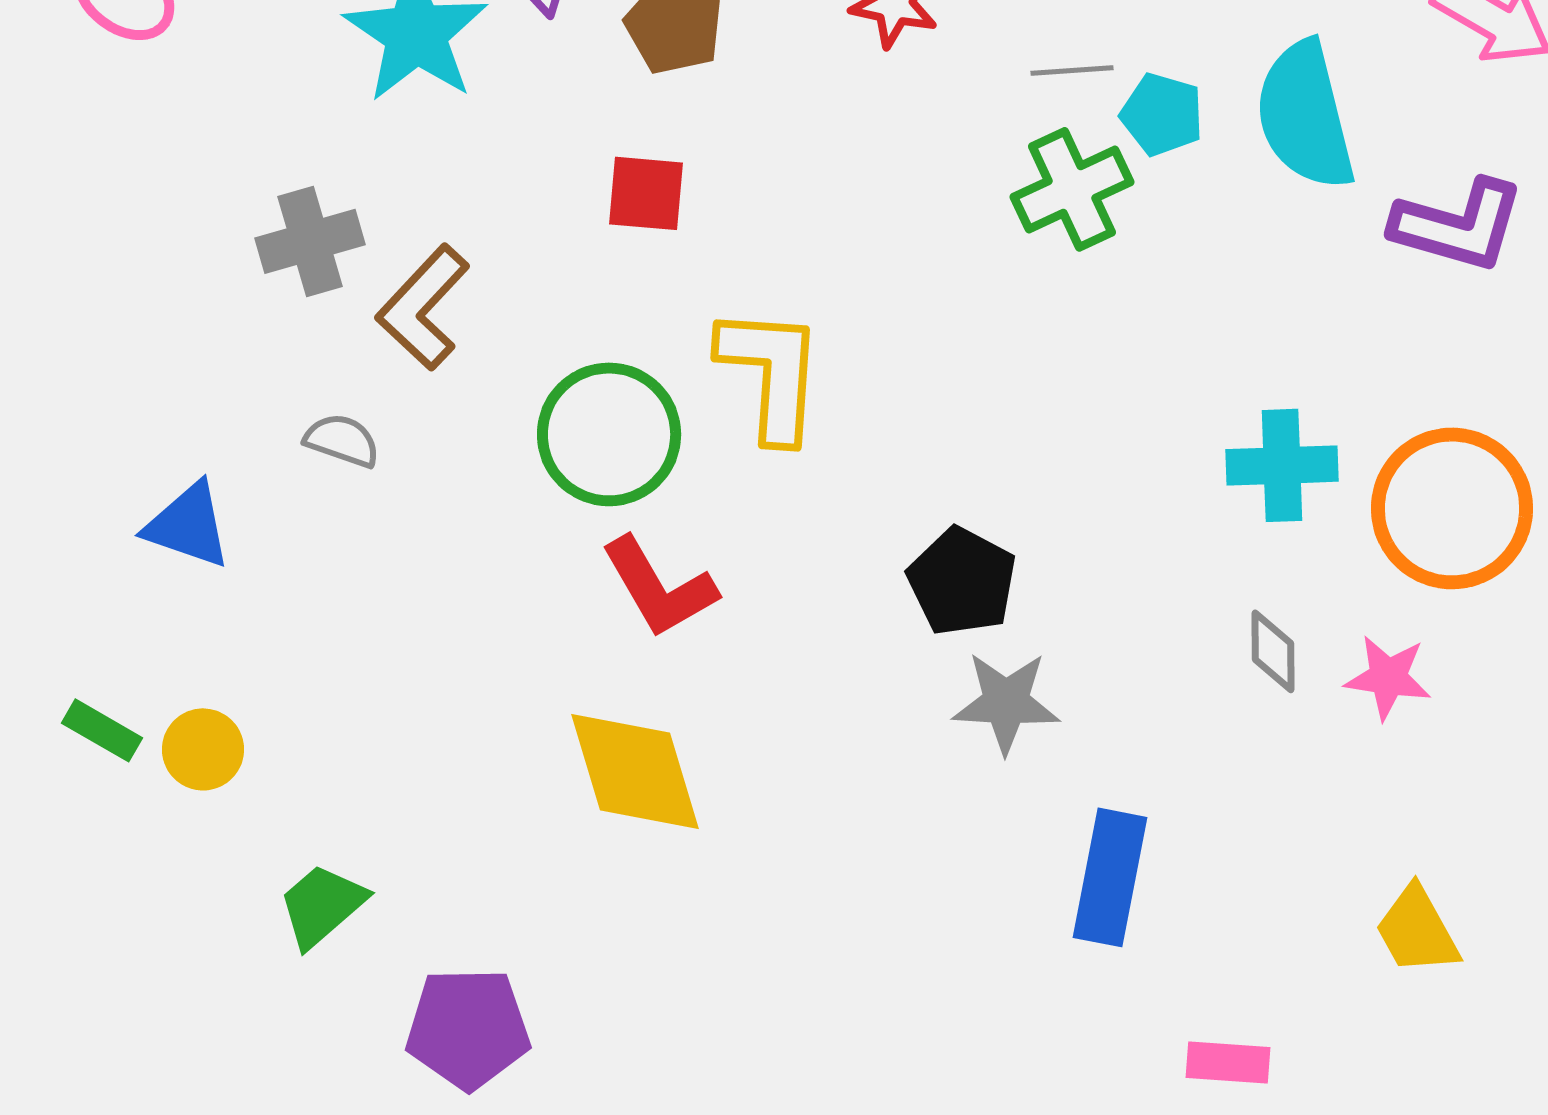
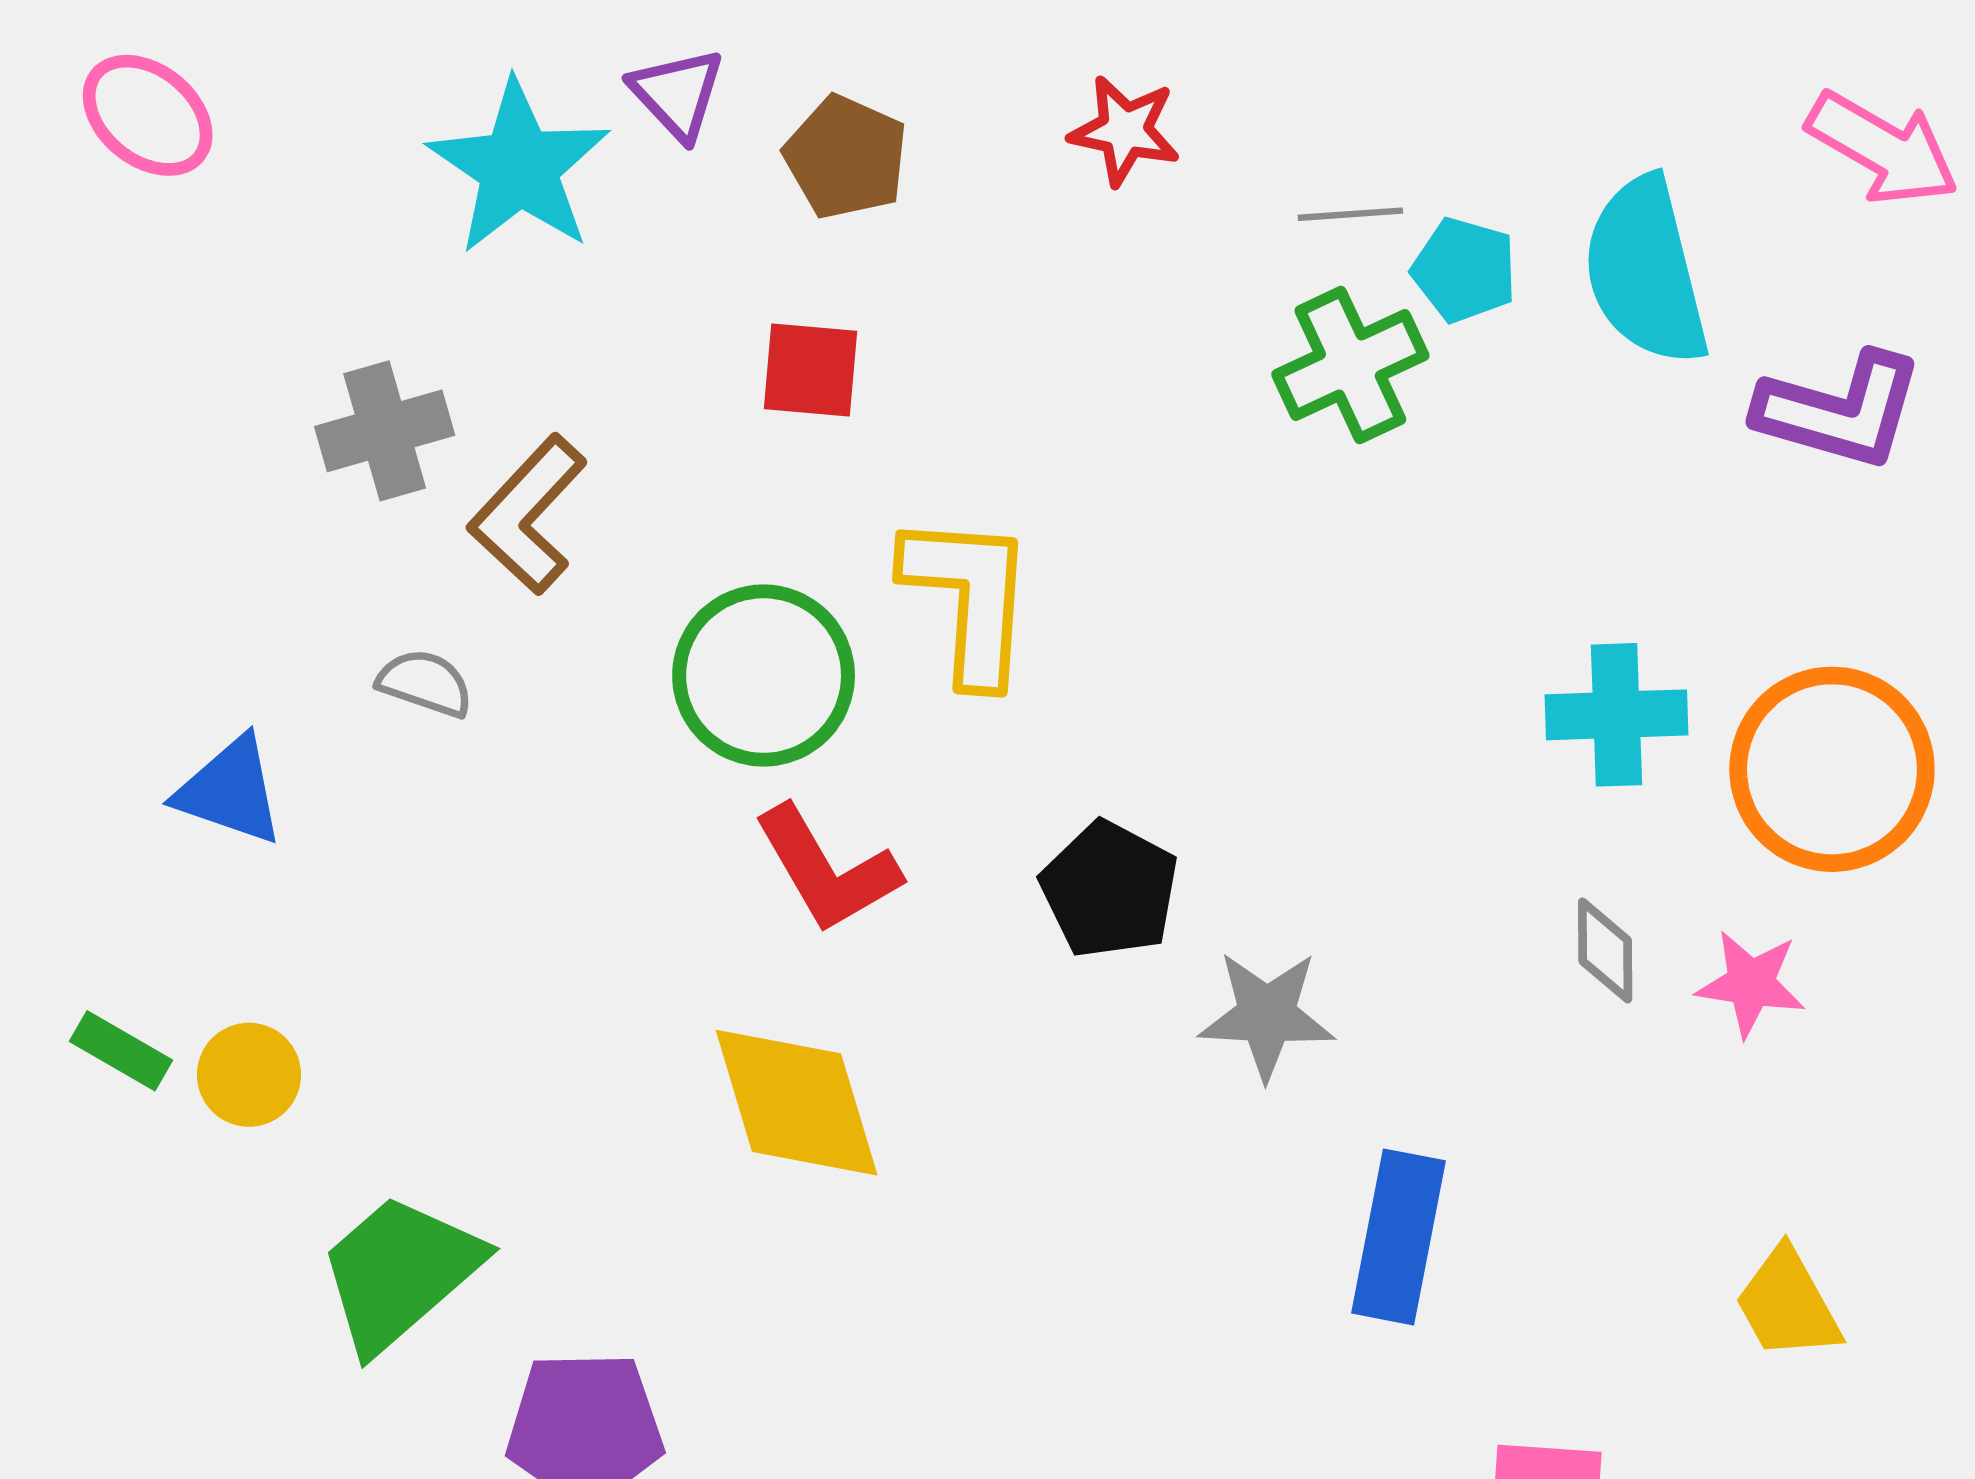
black pentagon: (962, 581) -> (1110, 890), moved
green trapezoid: (322, 905) -> (400, 1272), size x1.5

